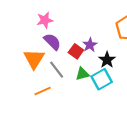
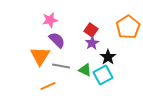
red square: (76, 51) -> (91, 30), moved
gray line: (57, 70) -> (61, 66), turned -42
green triangle: (82, 74) -> (85, 70), turned 40

